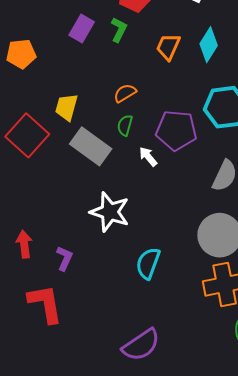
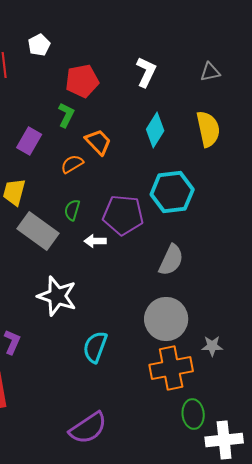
purple rectangle: (82, 29) -> (29, 141), moved
orange trapezoid: (168, 47) -> (98, 142), moved, turned 112
orange semicircle: (125, 93) -> (72, 164), moved
white arrow: (148, 157) -> (95, 241), turned -50

